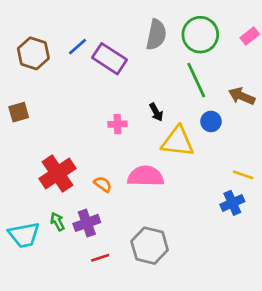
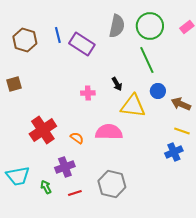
blue line: (77, 47) -> (58, 35), turned -63
brown arrow: (242, 96) -> (181, 104), moved
green arrow: (57, 222) -> (46, 187), moved

